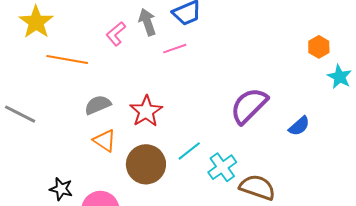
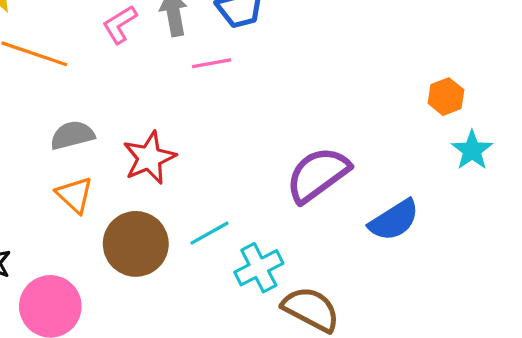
blue semicircle: (299, 126) -> (394, 220), size x1.4

